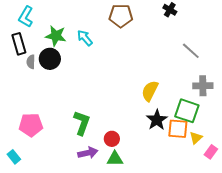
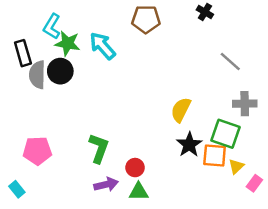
cyan L-shape: (26, 17) -> (52, 27), moved
cyan arrow: (85, 38) -> (102, 46), size x1.4
gray semicircle: (31, 62) -> (37, 75), size x1.6

